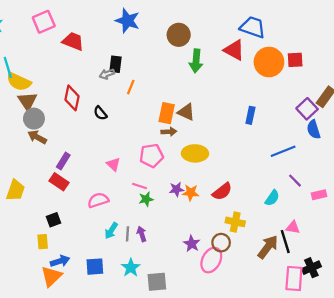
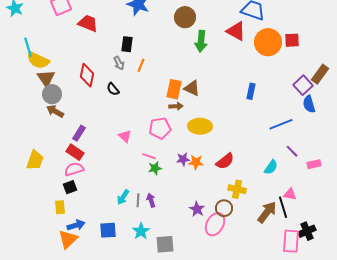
gray arrow: (107, 74) -> (119, 63), moved, turned -96
pink semicircle: (98, 200) -> (74, 169), moved

